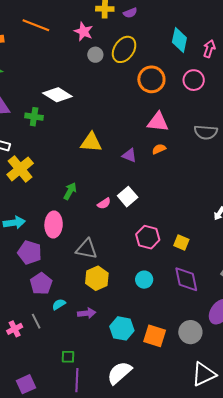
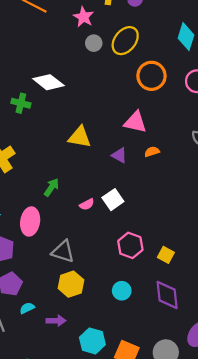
pink triangle: (158, 122) -> (135, 122), moved

